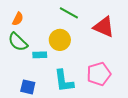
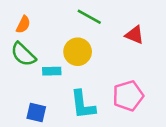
red triangle: (104, 27) -> (134, 35), size x0.7

